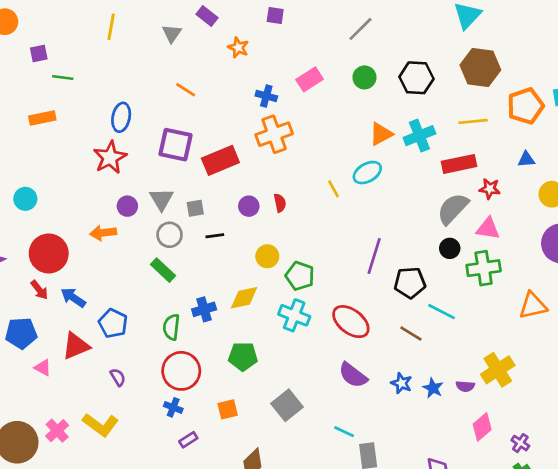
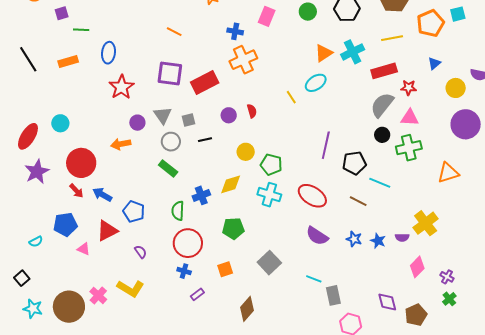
pink rectangle: (310, 79) -> (267, 16), turned -30
blue ellipse: (121, 117) -> (108, 53), moved
blue triangle: (526, 159) -> (434, 63), turned -32

